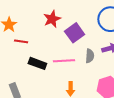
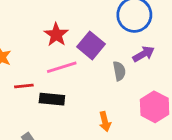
red line: (21, 41) -> (24, 86), moved
pink line: (64, 61) -> (62, 67), moved

